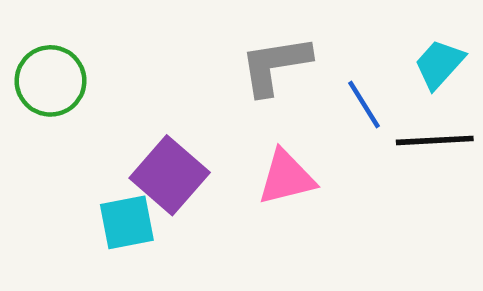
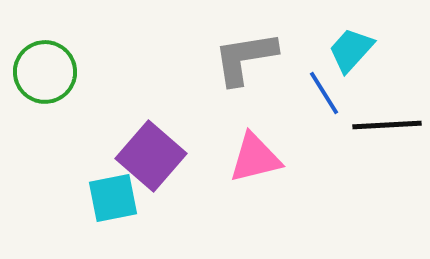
cyan trapezoid: (439, 64) -> (351, 50), moved

